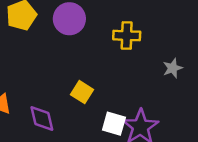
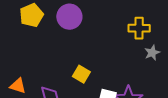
yellow cross: (127, 36) -> (139, 28), moved

